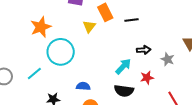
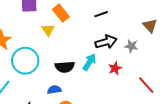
black line: (131, 20) -> (101, 14), moved
black arrow: (144, 50) -> (106, 42), size x1.5
black semicircle: (124, 91) -> (65, 67), moved

